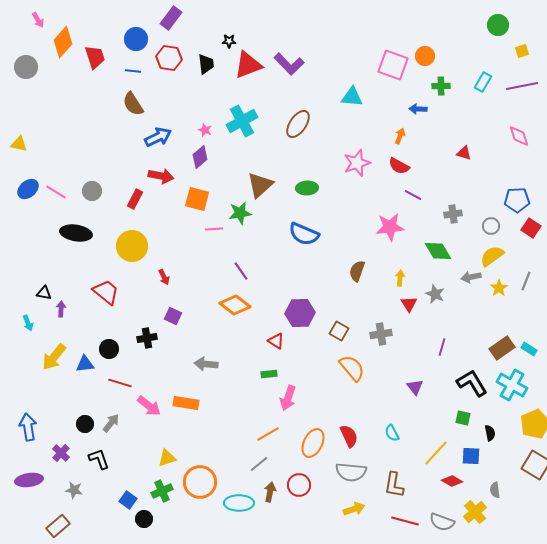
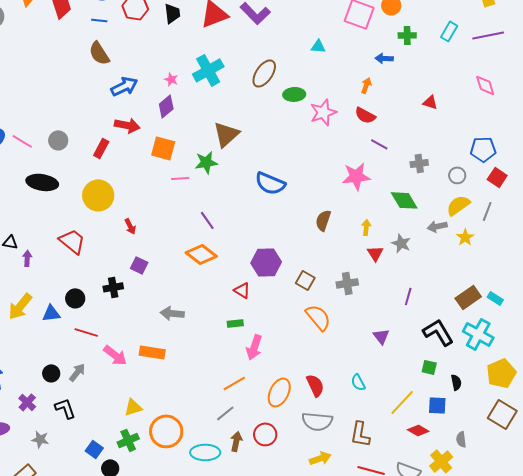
cyan triangle: (352, 97) -> (318, 46), size x0.7
green ellipse: (307, 188) -> (294, 94), moved
gray line: (526, 281) -> (487, 211), moved

